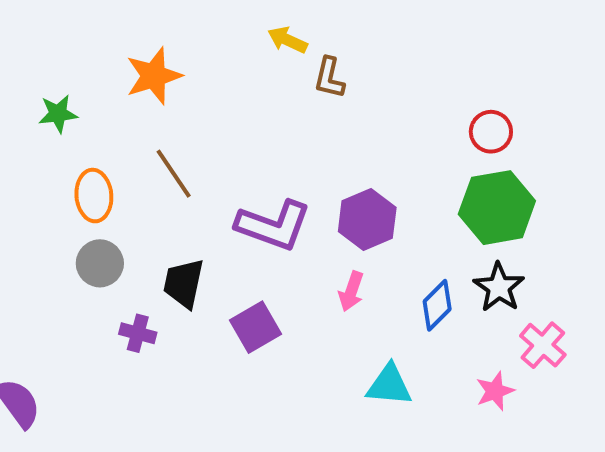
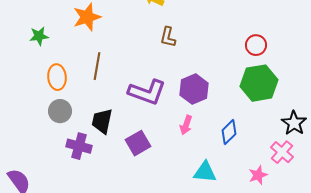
brown L-shape: (329, 78) -> (168, 37), moved
brown line: (174, 174) -> (97, 66), turned 44
black star: (499, 287) -> (294, 123), moved
purple cross: (138, 333) -> (79, 146), size x1.4

